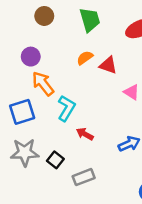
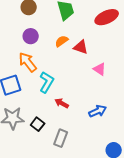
purple circle: (31, 57) -> (31, 36), moved
gray rectangle: (84, 177) -> (61, 138), turned -48

